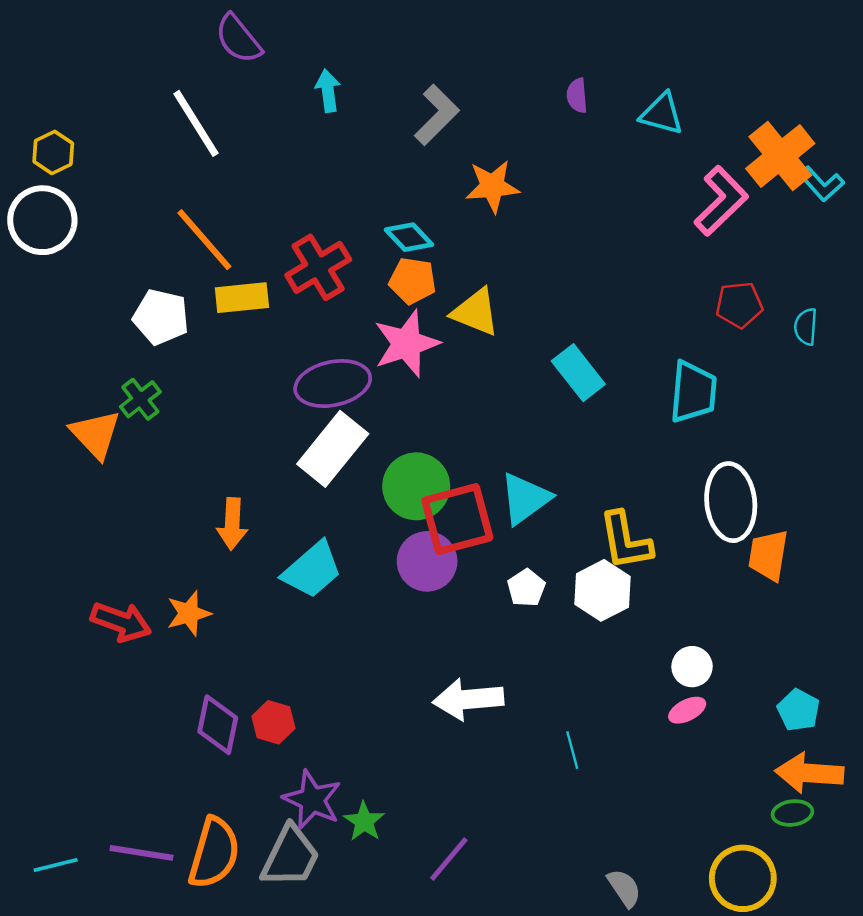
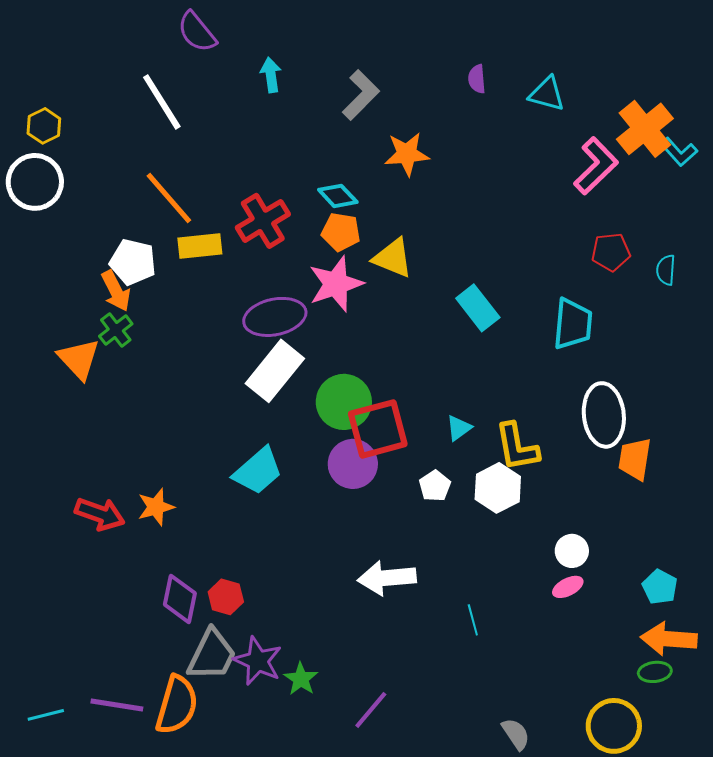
cyan triangle: (525, 498) -> (459, 428), moved, size x0.6
orange arrow: (232, 524) -> (116, 291), moved, turned -30
gray trapezoid: (290, 857) -> (212, 655), moved

